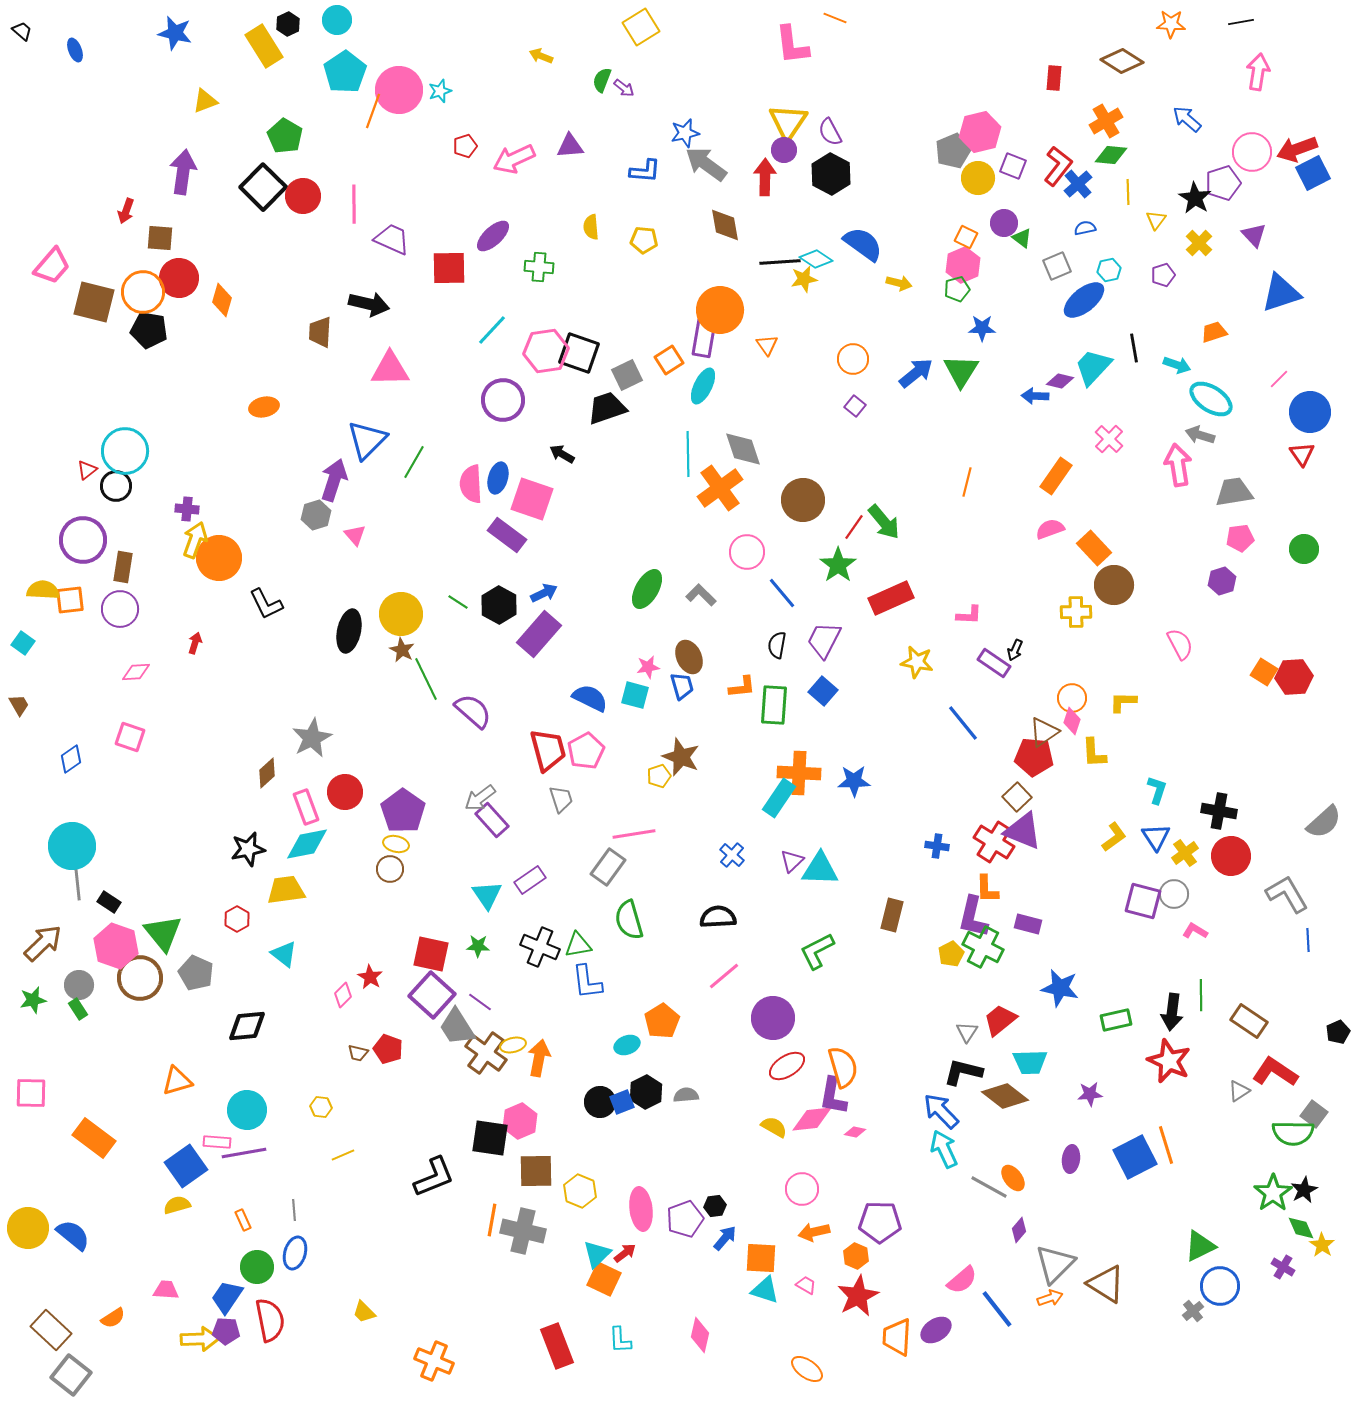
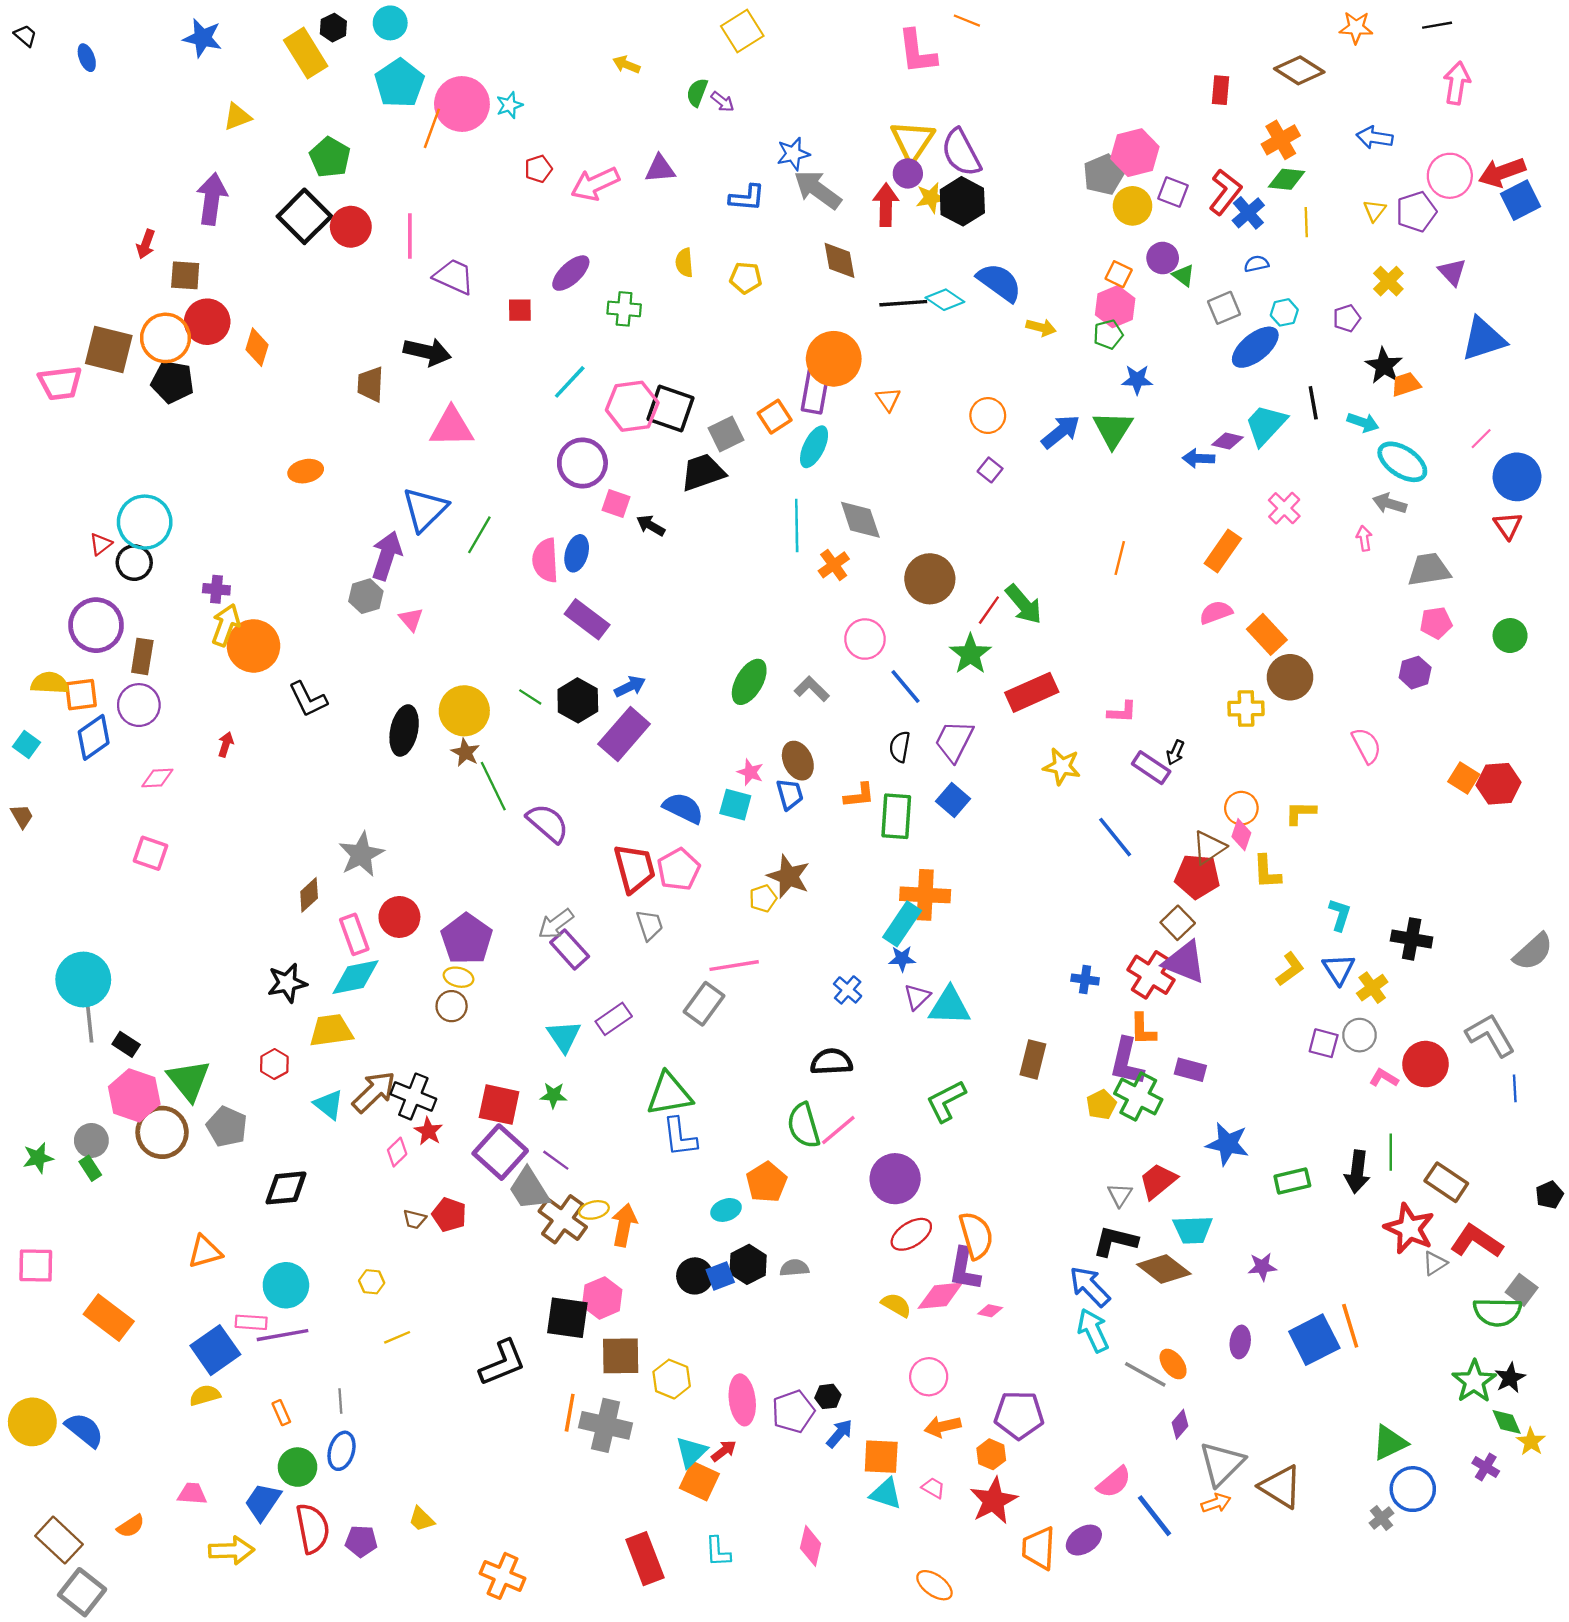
blue arrow: (1187, 119) -> (1375, 138), turned -32
purple semicircle: (830, 132) -> (961, 153), size x1.5
black star: (1195, 198) -> (1384, 366), moved
yellow triangle: (1156, 220) -> (1375, 211), moved
pink trapezoid: (52, 266) -> (60, 383), moved, turned 42
red square: (449, 268) -> (520, 310), size x0.6
yellow star: (804, 279) -> (931, 198), moved
pink arrow: (1178, 465) -> (1364, 538), size x0.5
orange cross: (720, 488) -> (834, 565), size x0.6
pink square: (532, 499) -> (616, 504), moved, size x0.6
pink star: (648, 667) -> (750, 772), turned 30
blue diamond: (71, 759) -> (94, 737), moved, size x1.4
blue star: (854, 781) -> (902, 959), moved, size x0.7
red circle: (1231, 856) -> (1426, 1064), moved
purple square: (1143, 901) -> (1324, 1043), size x0.7
green semicircle: (629, 920) -> (804, 1125), moved
brown arrow: (43, 943) -> (374, 1092), moved
green triangle: (578, 945) -> (669, 1094), size x1.5
black cross: (540, 947) -> (413, 1096), moved
red star: (1169, 1061) -> (1409, 1228), moved
purple pentagon: (226, 1331) -> (361, 1541), moved

